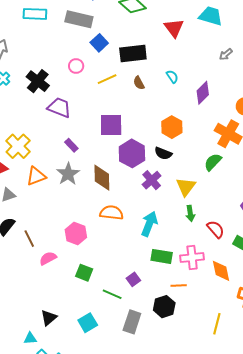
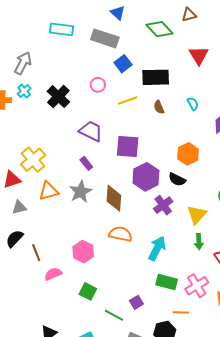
purple trapezoid: (59, 108) -> (91, 131), moved
pink cross: (192, 257) -> (197, 286), turned -30

